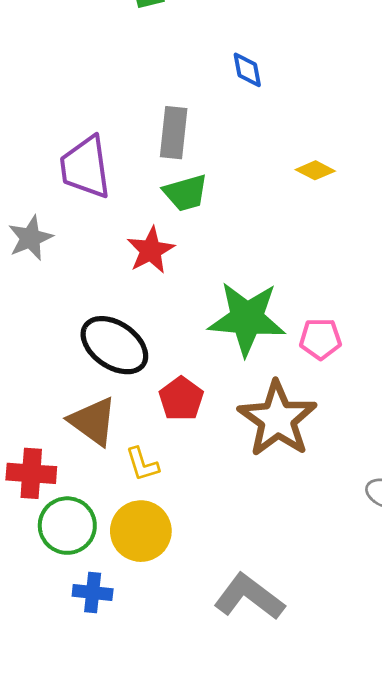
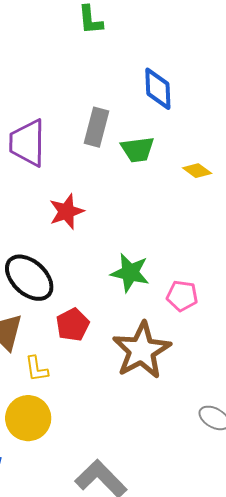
blue diamond: (247, 70) -> (158, 89), size x1.5
green trapezoid: (186, 193) -> (138, 149), moved
green star: (247, 319) -> (130, 273), size x0.7

